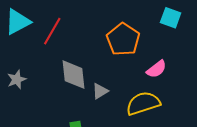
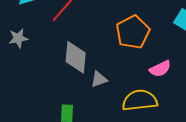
gray star: (17, 79) -> (18, 38), moved

